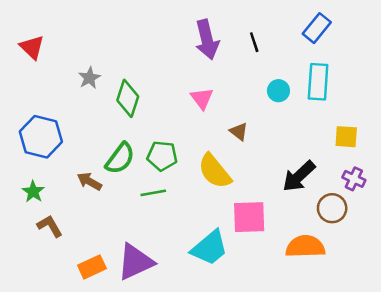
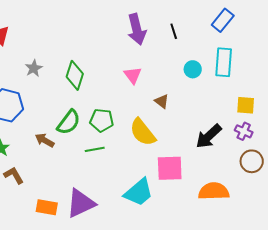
gray star: (89, 78) -> (34, 68), moved
purple cross: (354, 179) -> (244, 131), moved
brown circle: (332, 208) -> (252, 161), moved
orange rectangle: (92, 267) -> (47, 207), turned 35

